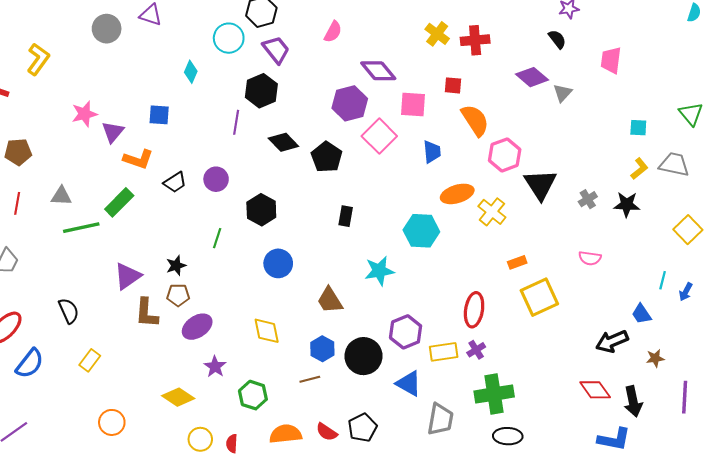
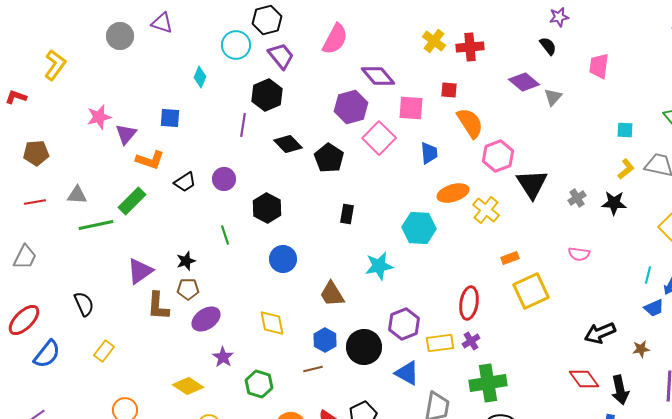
pink semicircle: (333, 32) -> (335, 39), size x1.5
red line: (17, 203) -> (35, 202), turned 70
green line: (217, 238) -> (225, 235), turned -36
blue trapezoid: (641, 314) -> (654, 308), moved, turned -80

